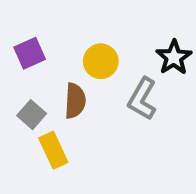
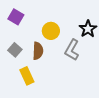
purple square: (30, 53) -> (16, 17), moved, turned -35
gray square: (32, 115) -> (15, 50), moved

